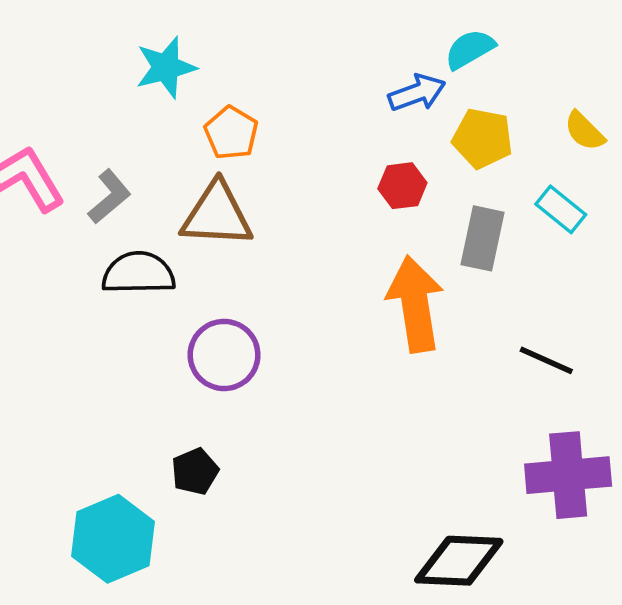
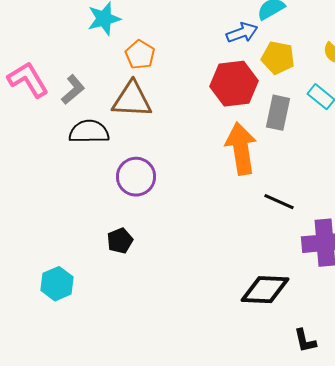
red hexagon: (402, 186) -> (234, 84), size x1.8
black line: (546, 360) -> (279, 202), moved
cyan hexagon: (113, 539) -> (57, 284), moved, size x0.7

